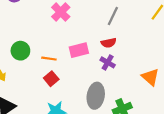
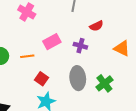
red semicircle: (109, 43) -> (96, 26), moved
red square: (51, 79) -> (42, 79), moved

